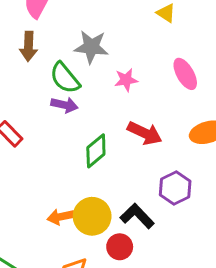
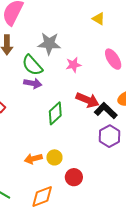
yellow circle: (92, 216) -> (54, 157), size x0.6
black L-shape: (137, 216) -> (106, 111), moved

